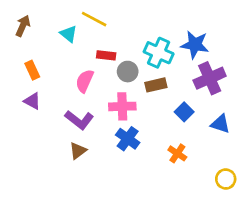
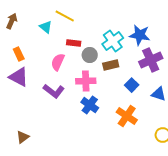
cyan cross: (159, 53) -> (113, 41), turned 30
purple triangle: (32, 101) -> (19, 77), size x1.5
brown triangle: (78, 151) -> (23, 137), moved
orange cross: (177, 153) -> (127, 116), size x1.5

